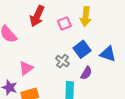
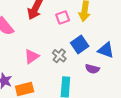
pink triangle: (26, 68) -> (32, 56), moved
purple semicircle: (86, 73) -> (92, 69), moved, turned 72

